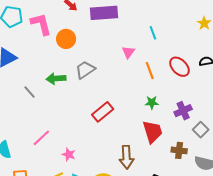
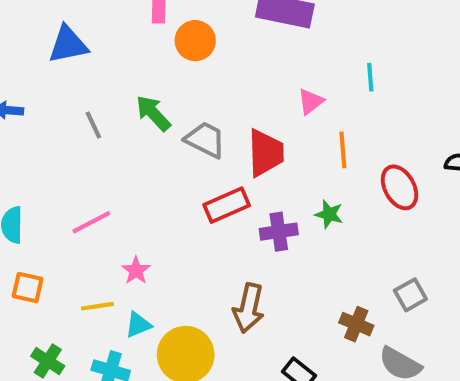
red ellipse: (179, 67) -> (399, 187), moved
gray trapezoid: (85, 70) -> (205, 140), moved, turned 45
green arrow: (56, 79) -> (153, 113), turned 36
purple cross: (183, 111) -> (279, 232), moved
red trapezoid: (153, 132) -> (266, 153), moved

